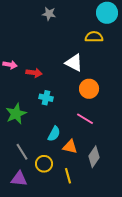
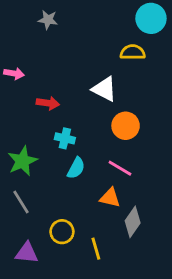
gray star: (49, 14) -> (48, 20), moved
pink arrow: (10, 65) -> (14, 73), moved
cyan semicircle: (54, 134) -> (76, 168), moved
orange triangle: (70, 147) -> (110, 198), moved
gray line: (22, 152) -> (21, 202), moved

